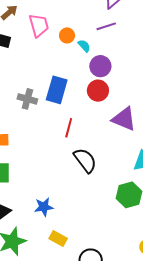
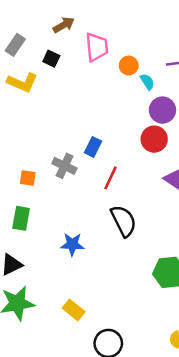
blue rectangle: (57, 90) -> (93, 147), moved, size x0.6
gray cross: (27, 99) -> (64, 166), moved
blue star: (44, 207) -> (72, 244), moved

